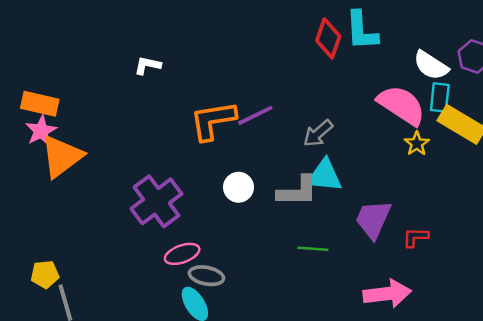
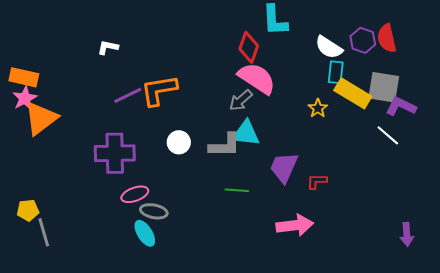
red diamond: (328, 38) -> (249, 47), moved
pink semicircle: (401, 105) -> (257, 78), moved
purple line: (255, 115) -> (128, 95), moved
purple cross: (156, 201) -> (115, 153), turned 36

